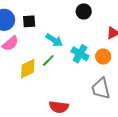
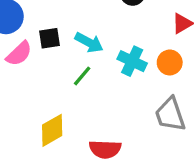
black square: (29, 21) -> (49, 38), moved
yellow diamond: (28, 69) -> (52, 130), moved

